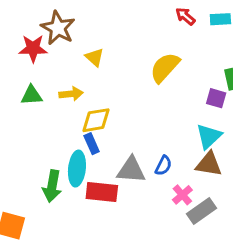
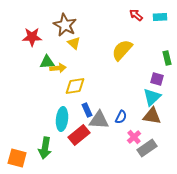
brown star: (58, 28) -> (65, 25), moved
green triangle: (32, 95) -> (47, 62), moved
purple square: (216, 98) -> (157, 79), moved
blue rectangle: (92, 144) -> (87, 110), moved
green arrow: (52, 186) -> (45, 148), moved
red rectangle: (102, 192) -> (79, 135), turned -45

